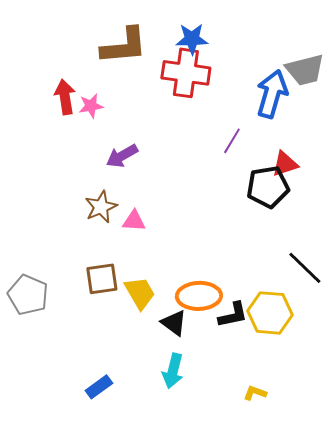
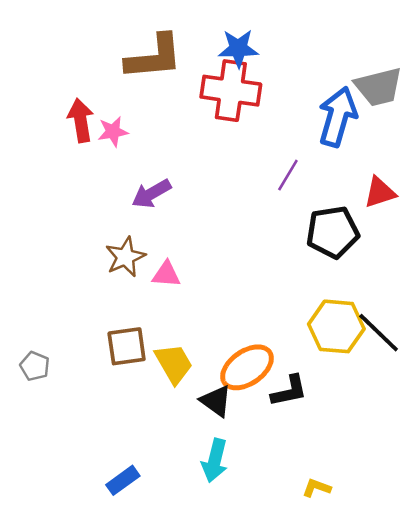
red triangle: (285, 164) -> (380, 192), moved
gray pentagon: (28, 295) -> (35, 366), size x0.6
orange ellipse: (199, 296) -> (247, 367), turned -33
yellow hexagon: (270, 313) -> (336, 326), moved

